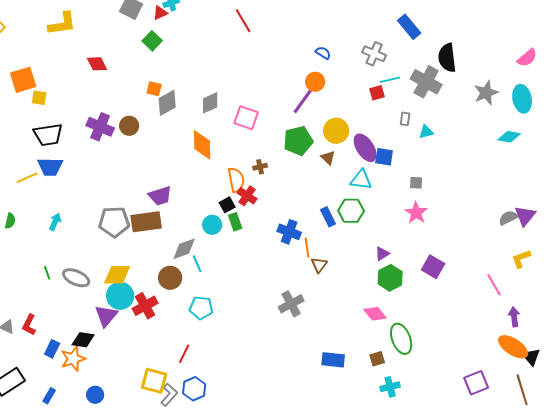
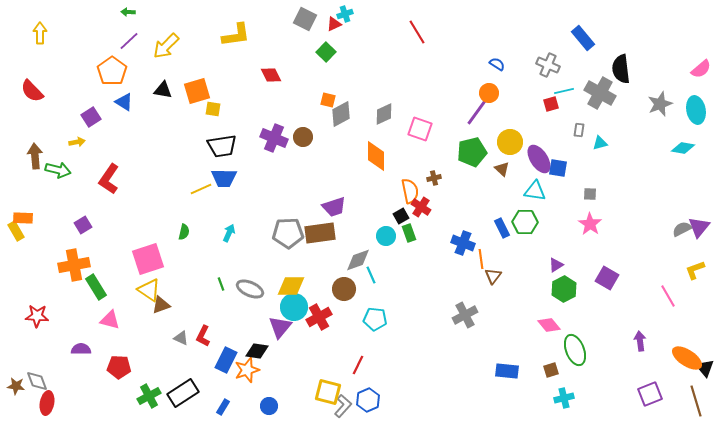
purple arrow: (514, 317) -> (640, 341), moved
blue rectangle: (52, 349) -> (226, 360), size x1.4

